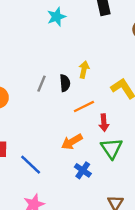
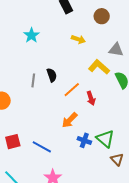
cyan star: (57, 17) -> (31, 35), moved
yellow arrow: (84, 70) -> (78, 39), moved, turned 112
green triangle: (112, 148) -> (105, 139), moved

